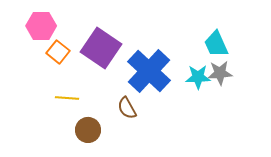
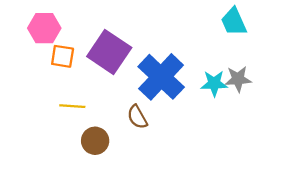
cyan trapezoid: (216, 44) -> (234, 22), moved
orange square: (58, 52) -> (63, 56), turned -30

